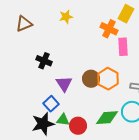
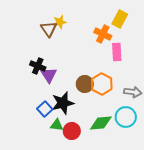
brown triangle: (24, 24) -> (49, 29), moved, turned -42
purple triangle: (64, 84) -> (49, 75), moved
black star: (43, 124) -> (63, 103), moved

